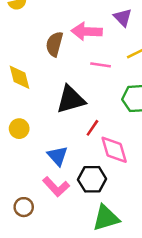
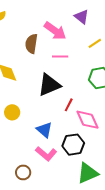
pink arrow: (87, 31) -> (55, 31), turned -140
pink line: (101, 65) -> (60, 56), moved

